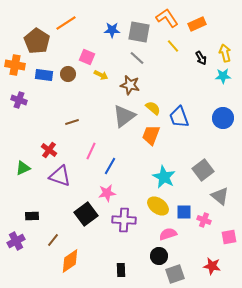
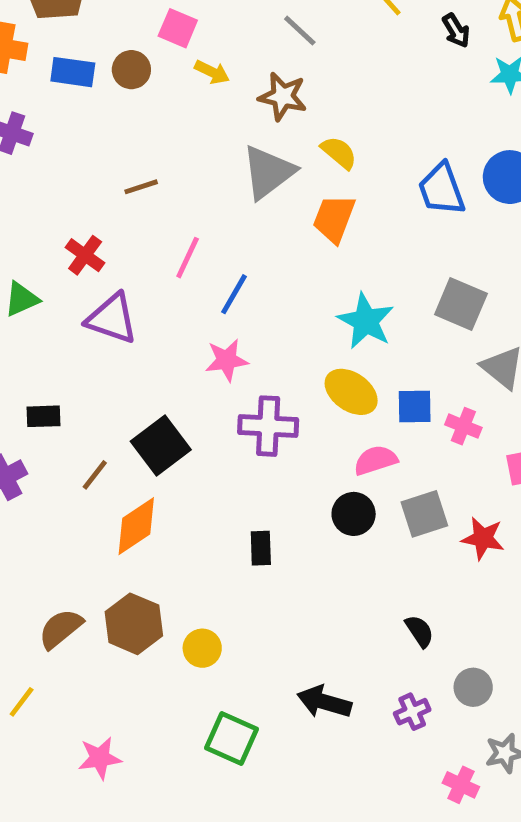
blue trapezoid: (179, 117) -> (441, 189), moved
gray square: (203, 170) -> (461, 304), turned -30
black square: (86, 214) -> (161, 446), moved
gray square: (175, 274) -> (424, 514), moved

